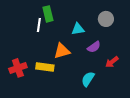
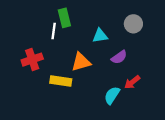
red arrow: (112, 62) -> (132, 82), moved
red cross: (18, 68) -> (32, 60), moved

